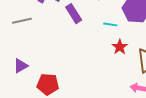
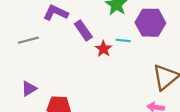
red star: (120, 47) -> (103, 49), moved

